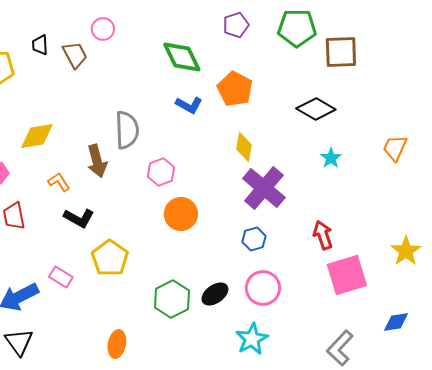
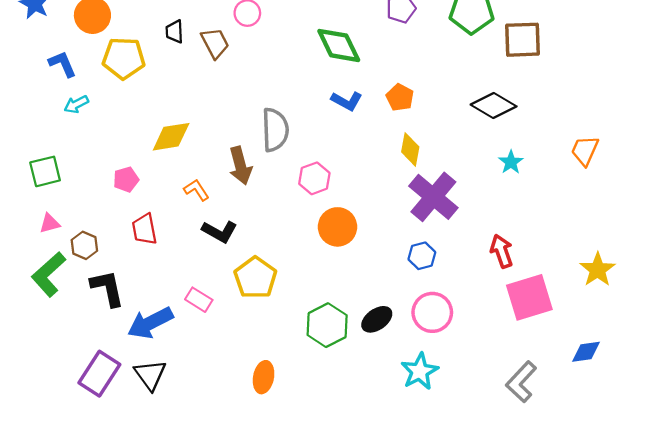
orange pentagon: (235, 89) -> (400, 97), moved, size x0.7

